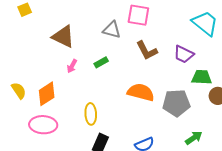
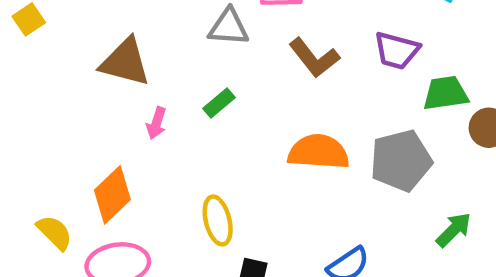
yellow semicircle: (19, 91) -> (55, 232), moved

